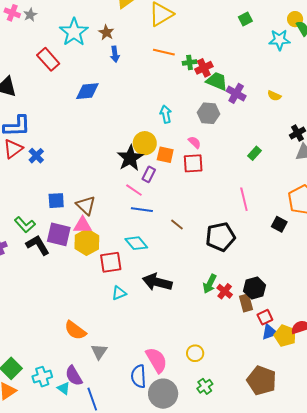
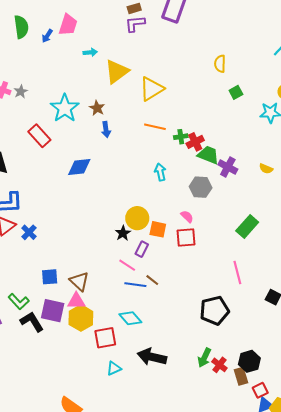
cyan arrow: (166, 114) -> (160, 172), moved
green rectangle: (255, 153) -> (247, 227), size x1.6
black star: (130, 158) -> (123, 233), size x0.6
brown line: (177, 225) -> (152, 280), moved

